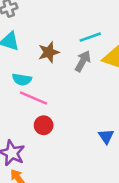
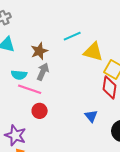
gray arrow: (83, 61) -> (43, 72), moved

